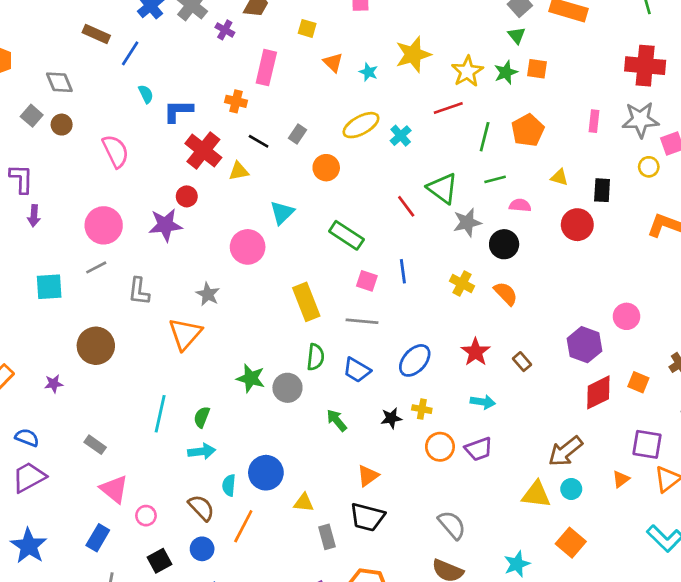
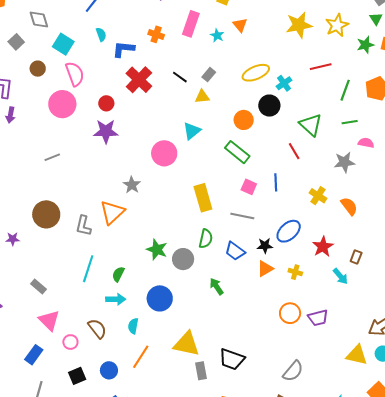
yellow star: (467, 71) -> (337, 25), moved
cyan star: (368, 72) -> (217, 35), moved
orange cross: (236, 101) -> (156, 34), moved
brown circle: (62, 125) -> (38, 69), moved
orange circle: (326, 168) -> (244, 120), moved
yellow triangle: (239, 171) -> (202, 97), moved
red circle: (187, 196) -> (106, 103), moved
red line: (406, 206) -> (294, 151), moved
gray star: (467, 222) -> (344, 162), moved
pink circle: (104, 225) -> (62, 104), moved
black circle: (504, 244) -> (269, 106), moved
cyan square: (49, 287) -> (63, 44), moved, turned 30
gray L-shape: (139, 291) -> (83, 226), moved
blue ellipse: (415, 360) -> (289, 231), moved
brown rectangle: (522, 362) -> (356, 257), turned 56
cyan arrow: (483, 402) -> (340, 276), moved, turned 36
yellow cross: (422, 409) -> (295, 272), moved
black star: (391, 418) -> (265, 246), moved
blue circle: (266, 473) -> (160, 298), moved
orange triangle: (368, 476) -> (265, 269), moved
yellow triangle: (304, 503) -> (187, 344), size x1.8
brown semicircle: (201, 508) -> (97, 329), moved
gray semicircle: (452, 525) -> (293, 371), turned 75

